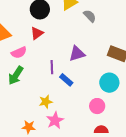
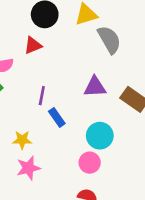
gray semicircle: (90, 16) -> (109, 40), size x1.5
purple triangle: (77, 54) -> (95, 87), moved
cyan circle: (109, 83) -> (100, 136), moved

